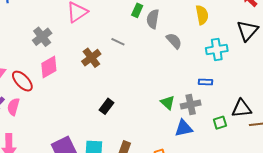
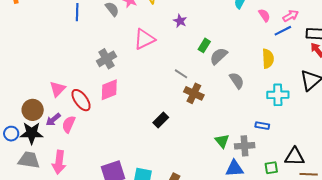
gray semicircle: (153, 19) -> (219, 56), turned 30
brown cross: (91, 58) -> (194, 93), moved, turned -36
black rectangle: (106, 106) -> (161, 120), moved

